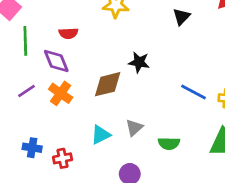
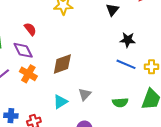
red semicircle: (68, 33) -> (30, 29), turned -120
black star: (139, 62) -> (128, 40), moved
green semicircle: (169, 143) -> (120, 102), moved

